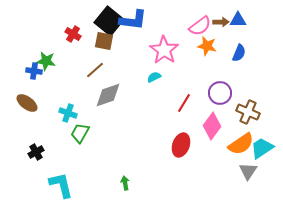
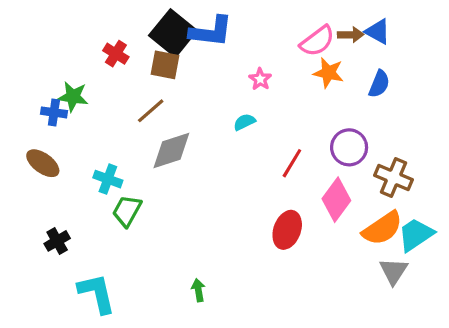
blue triangle: (238, 20) -> (378, 32), turned 30
pink star: (164, 50) -> (260, 79), size x0.5

